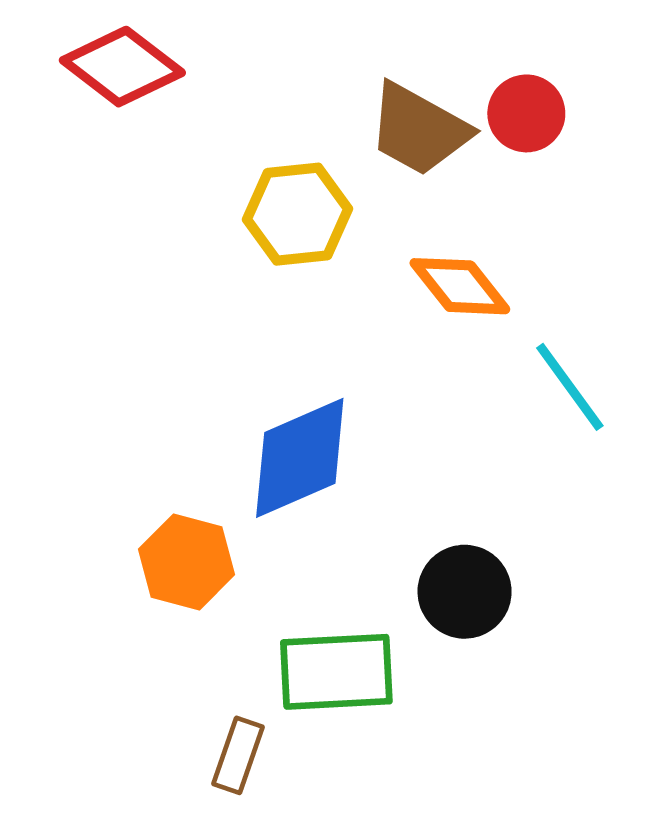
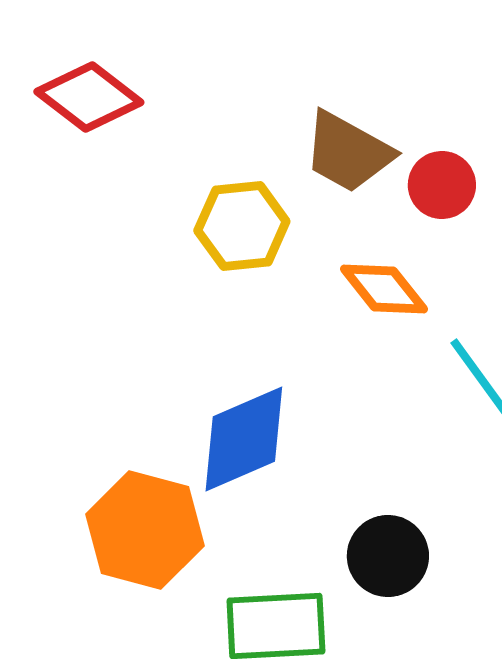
red circle: (526, 113) -> (442, 185), moved
orange hexagon: (187, 562) -> (145, 530), size x1.4

